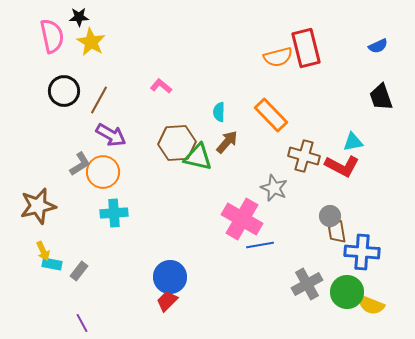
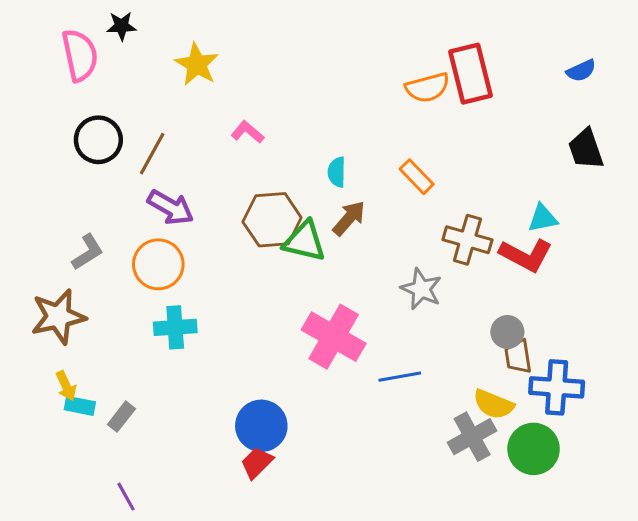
yellow star: (91, 42) -> (197, 64), moved
orange rectangle: (271, 115) -> (417, 177), size x0.7
gray L-shape: (80, 164) -> (88, 252), moved
pink cross: (242, 219) -> (334, 337), moved
yellow semicircle: (371, 305) -> (494, 404), moved

